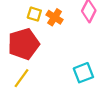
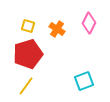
yellow square: (34, 14) -> (28, 26), moved

